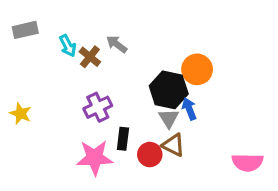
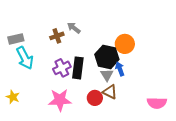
gray rectangle: (25, 30) -> (16, 39), moved
cyan arrow: (68, 46) -> (25, 58), moved, size x1.6
brown cross: (90, 57) -> (57, 36), turned 32
yellow star: (21, 114) -> (13, 97), moved
black rectangle: (123, 139) -> (78, 68), moved, size x1.5

